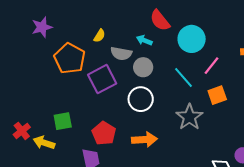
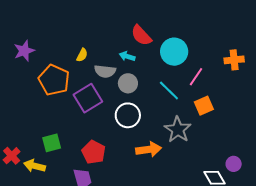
orange arrow: (144, 140) -> (149, 149), moved

